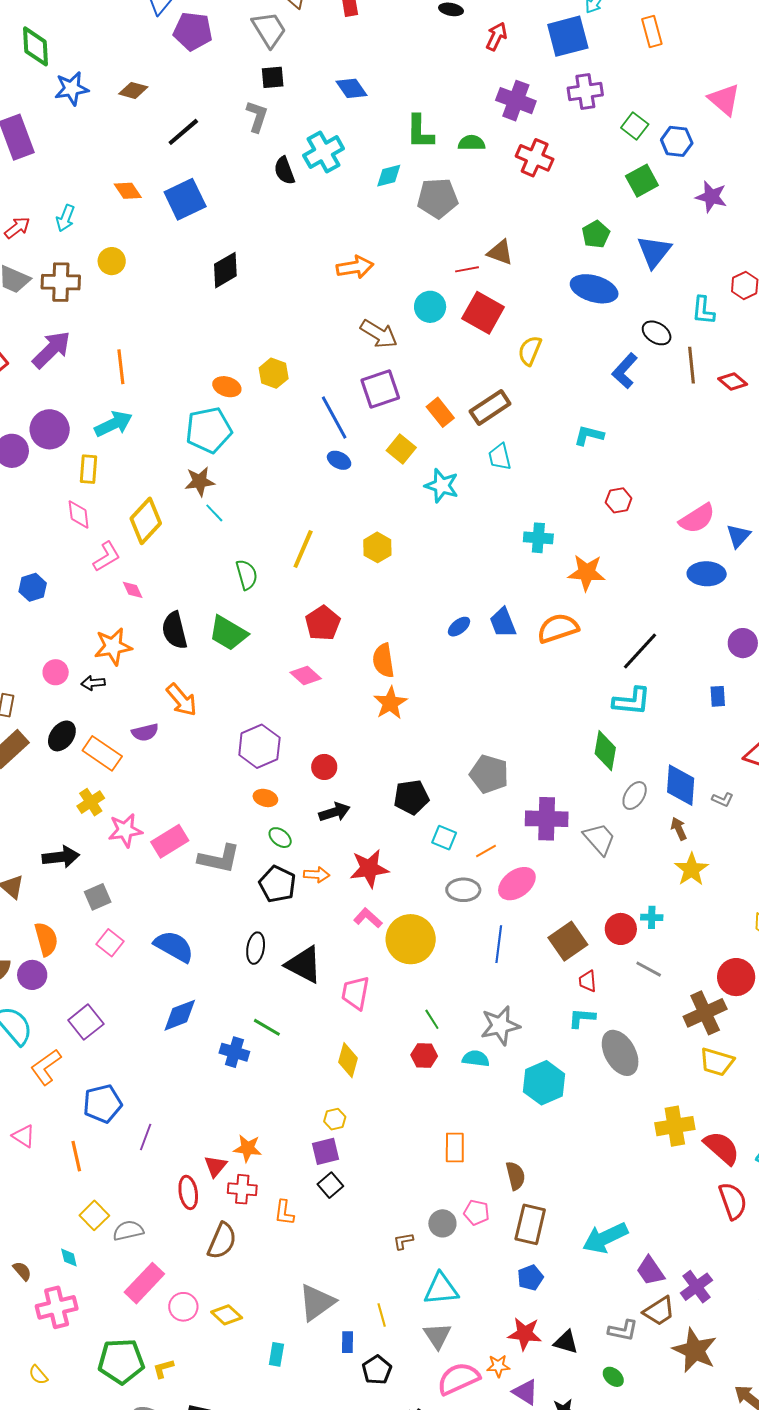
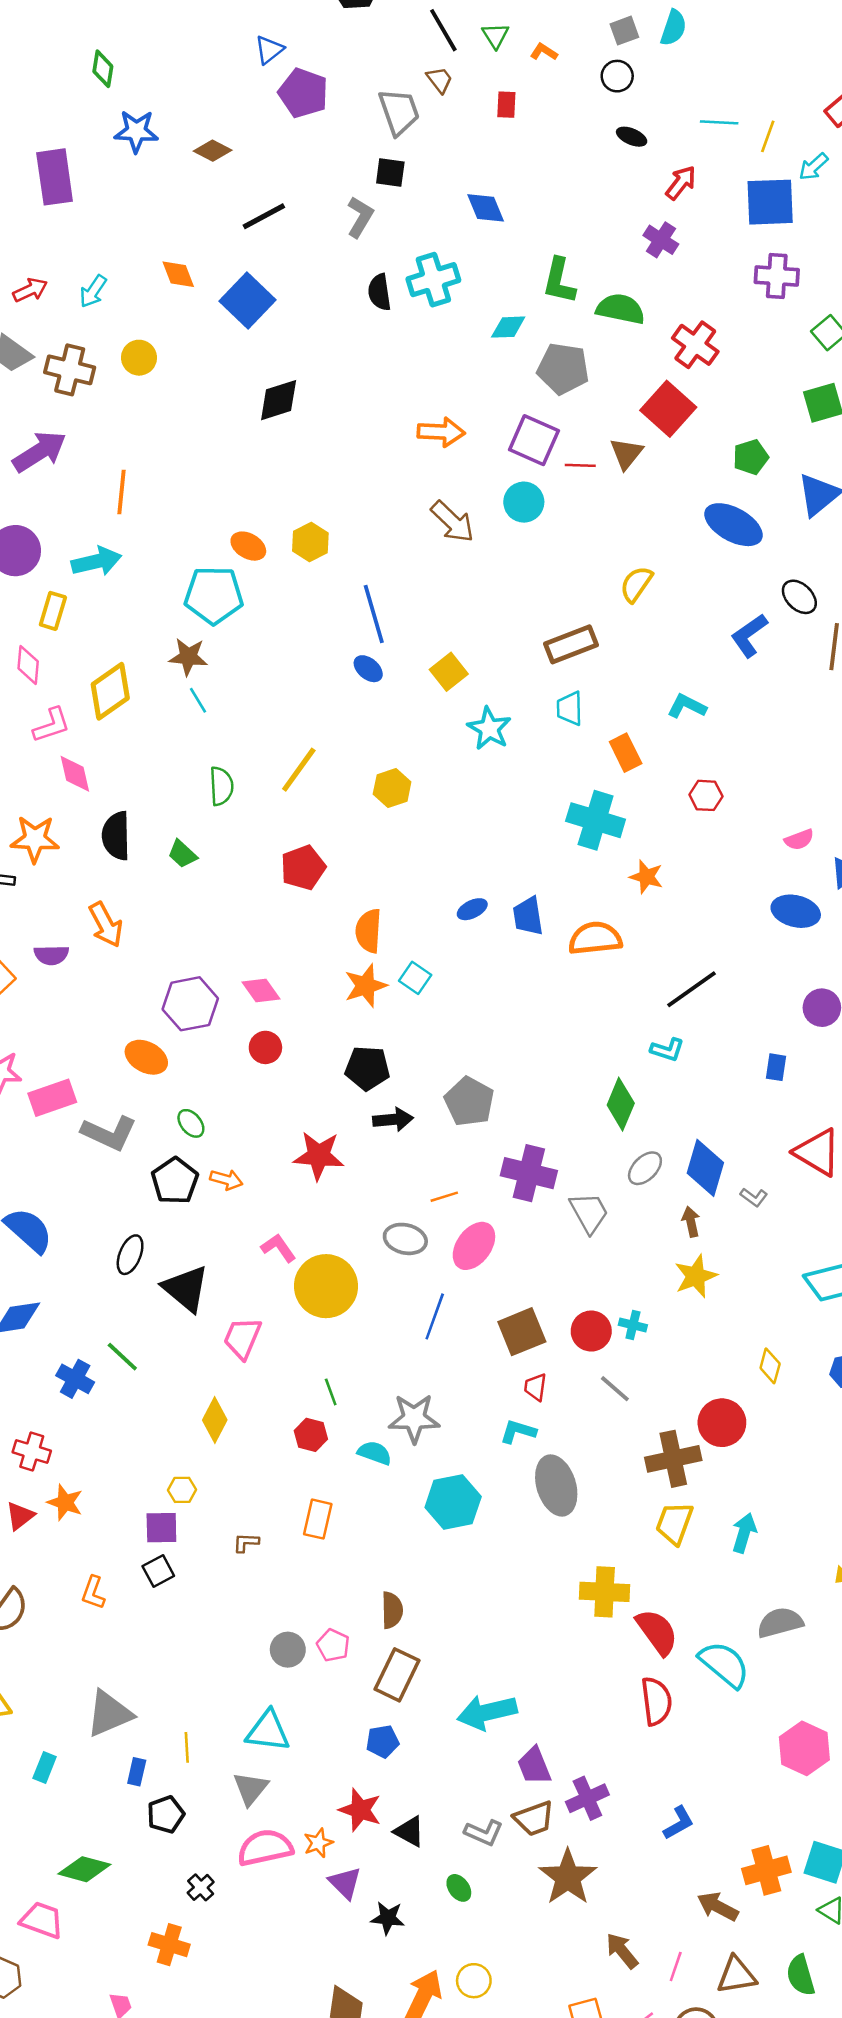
green diamond: (36, 46) -> (103, 69), size x0.7
purple cross: (516, 101) -> (661, 240), moved, size x0.7
green semicircle: (471, 143) -> (621, 309), size x1.4
blue square: (185, 199) -> (248, 301), turned -33
brown triangle: (500, 252) -> (626, 453), turned 36
red square: (483, 313) -> (668, 409), moved
purple square: (380, 389) -> (534, 440), moved, turned 30
orange rectangle: (440, 412) -> (626, 753), moved
pink semicircle: (697, 518) -> (799, 840), size x0.6
cyan cross: (538, 538) -> (596, 820), size x1.5
orange star: (587, 573) -> (646, 877), size x0.7
pink diamond: (133, 590) -> (75, 774), size x1.4
green trapezoid: (228, 633) -> (182, 854), size x0.6
pink diamond: (306, 676) -> (261, 990), moved
cyan L-shape: (632, 701) -> (667, 1050), size x0.7
black pentagon: (411, 797) -> (367, 1068), moved
orange ellipse: (265, 798) -> (146, 1057), moved, size x1.4
black arrow: (334, 812) -> (393, 1120), moved
cyan square: (444, 838) -> (415, 978), moved
red star: (369, 868) -> (319, 1156), moved
pink ellipse: (517, 884) -> (474, 1246), turned -30
yellow trapezoid: (717, 1062) -> (674, 1523), turned 81
orange rectangle: (455, 1148) -> (318, 1519), moved
red cross: (242, 1189) -> (32, 1451), moved
brown L-shape: (403, 1241) -> (246, 1543), moved
orange star: (498, 1366) -> (318, 1843), turned -30

